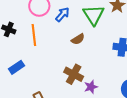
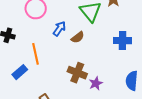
blue arrow: (62, 14) -> (59, 29), moved
orange line: (34, 35) -> (35, 54), moved

